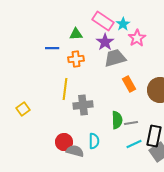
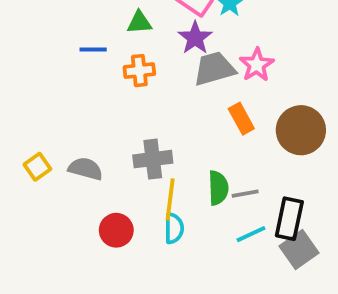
pink star: (137, 38) -> (257, 65), moved
yellow line: (65, 89) -> (170, 199), moved
gray semicircle: (75, 151) -> (85, 169), moved

